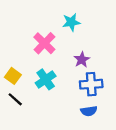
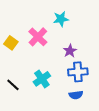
yellow square: (13, 76) -> (11, 43), moved
cyan cross: (46, 79) -> (42, 79), moved

